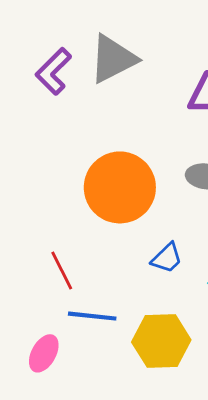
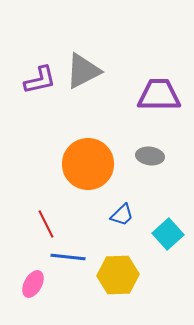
purple L-shape: (53, 71) -> (40, 80), turned -148

